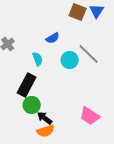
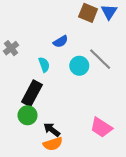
green circle: (32, 105) -> (28, 115), moved

